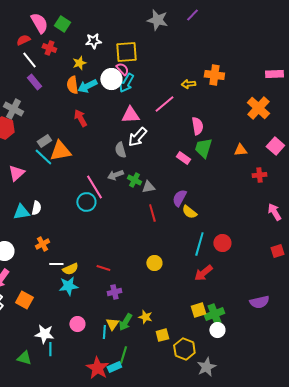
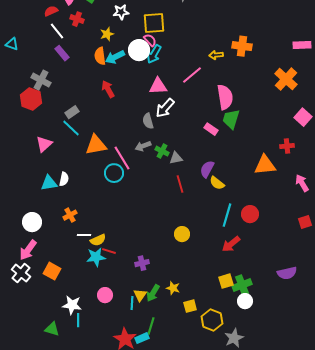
pink semicircle: (197, 126) -> (225, 97), size x1.4
orange triangle: (240, 150) -> (265, 165), moved, size x1.6
orange triangle: (60, 151) -> (96, 145), moved
red line: (103, 268) -> (109, 251), moved

